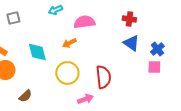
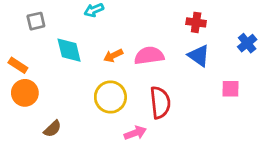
pink semicircle: (84, 22) -> (149, 56), moved
blue cross: (157, 49) -> (247, 43), moved
cyan diamond: (37, 52) -> (69, 50), moved

